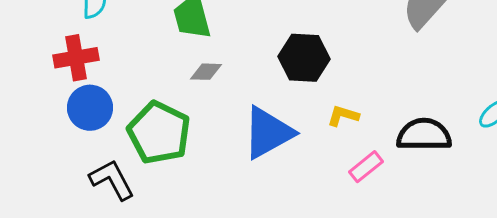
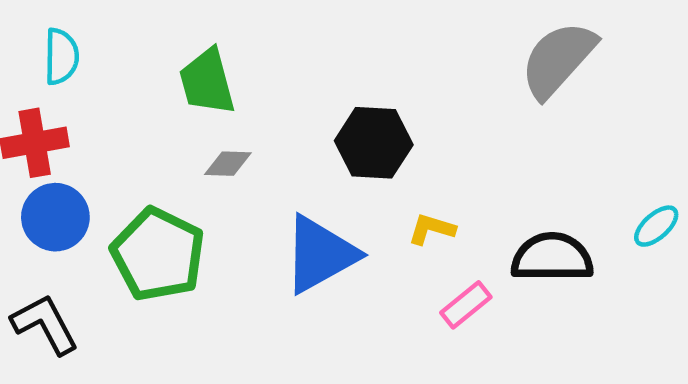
black L-shape: (112, 180) -> (45, 324), moved

